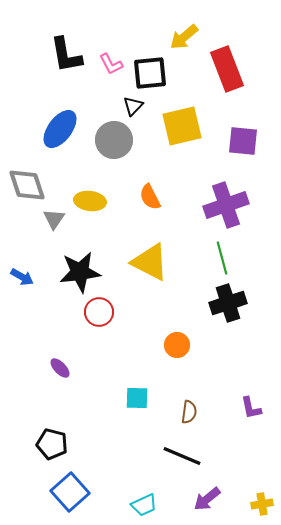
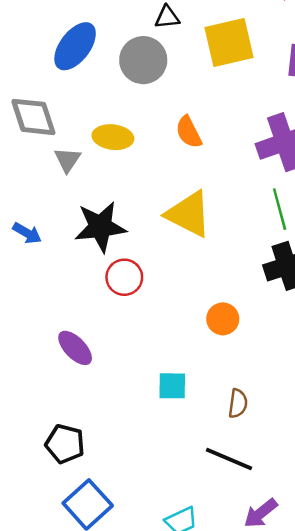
black triangle: (133, 106) -> (167, 17), turned 40
purple ellipse: (60, 368) -> (75, 348), size x1.4

